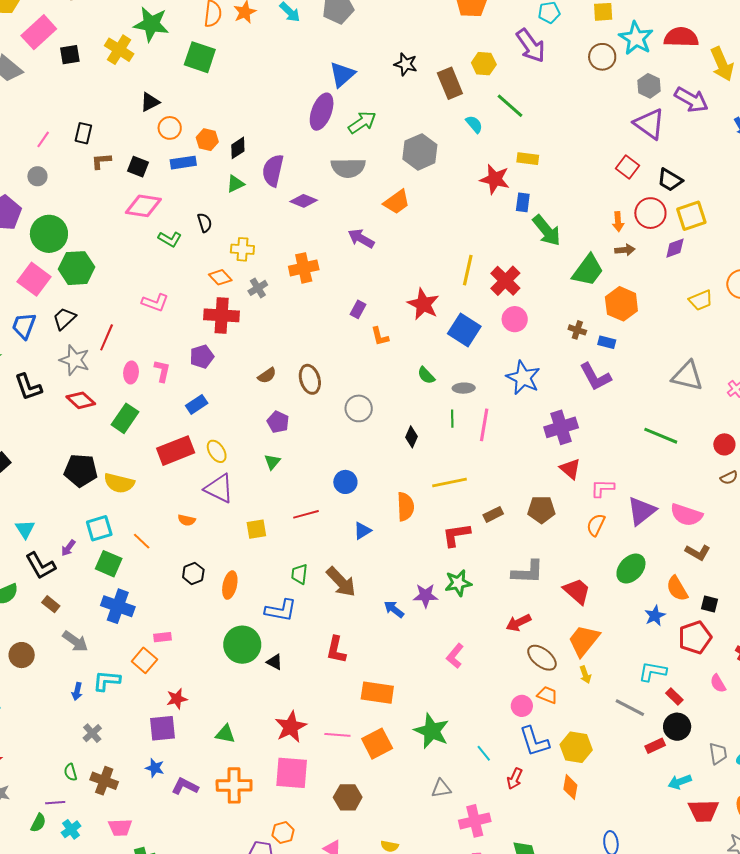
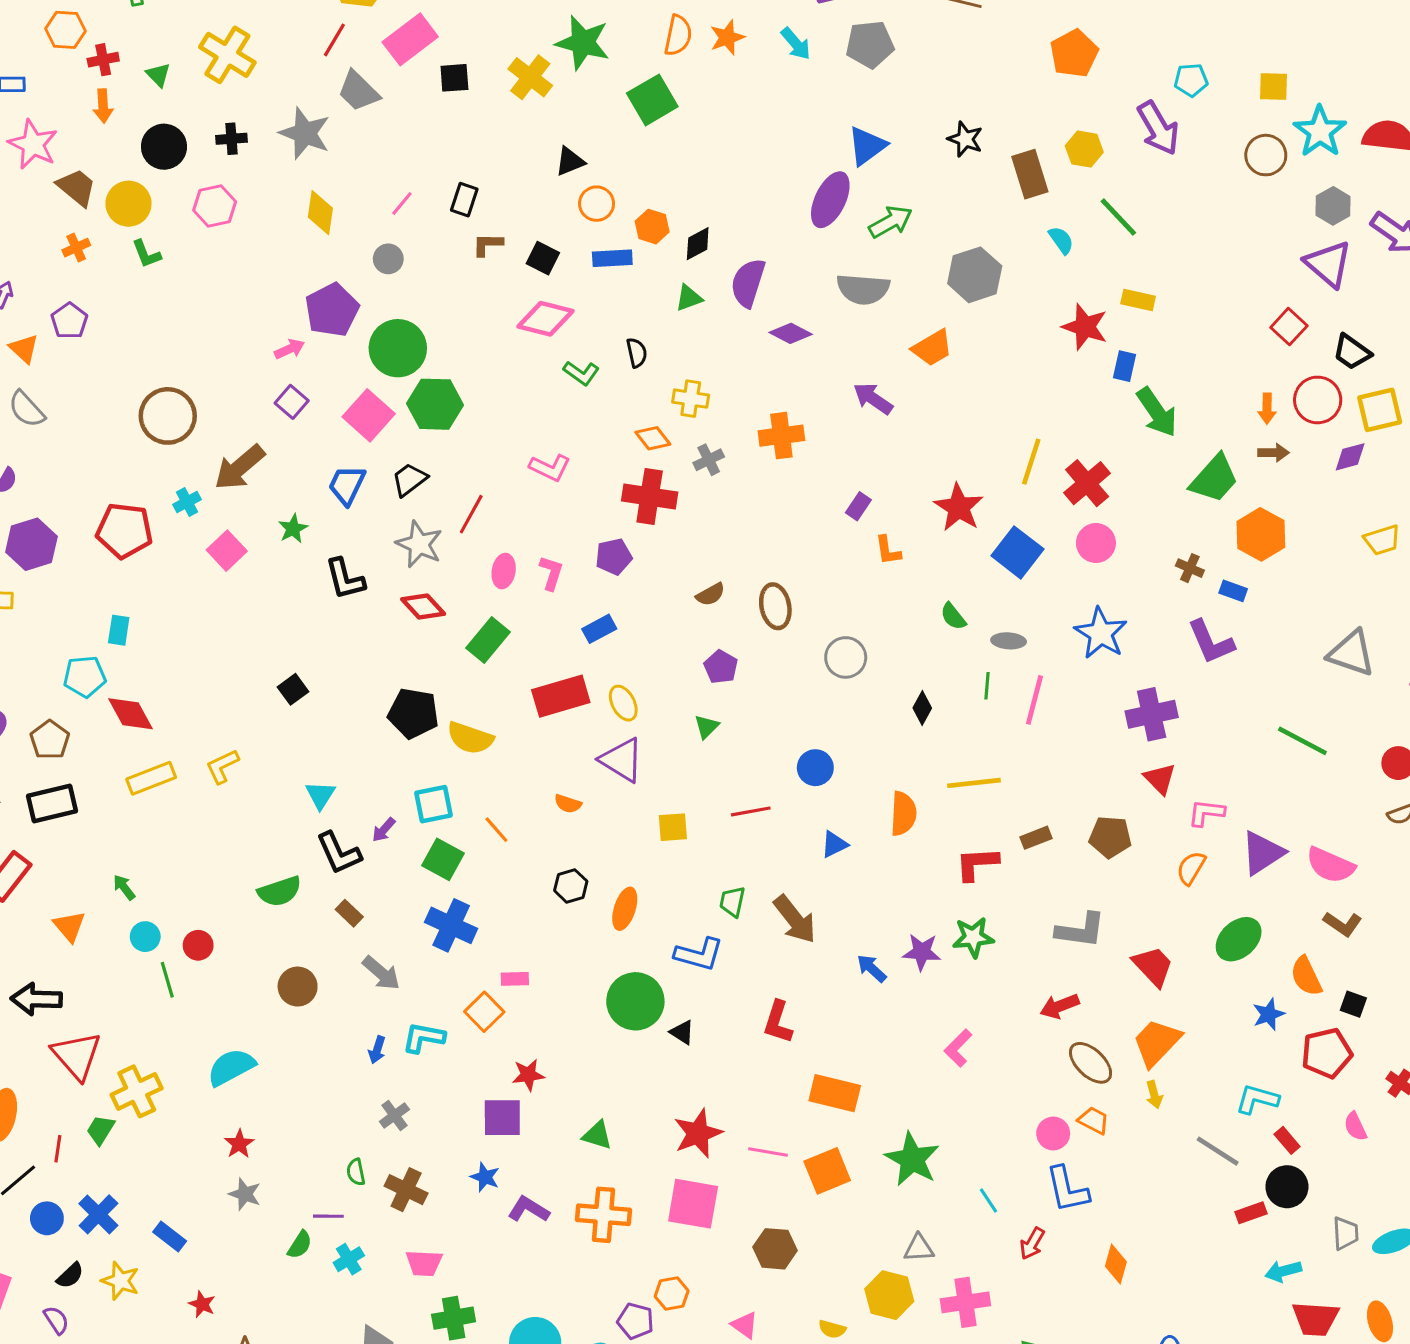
green square: (200, 57) -> (652, 100), turned 36
yellow hexagon: (576, 747) -> (889, 1295), moved

